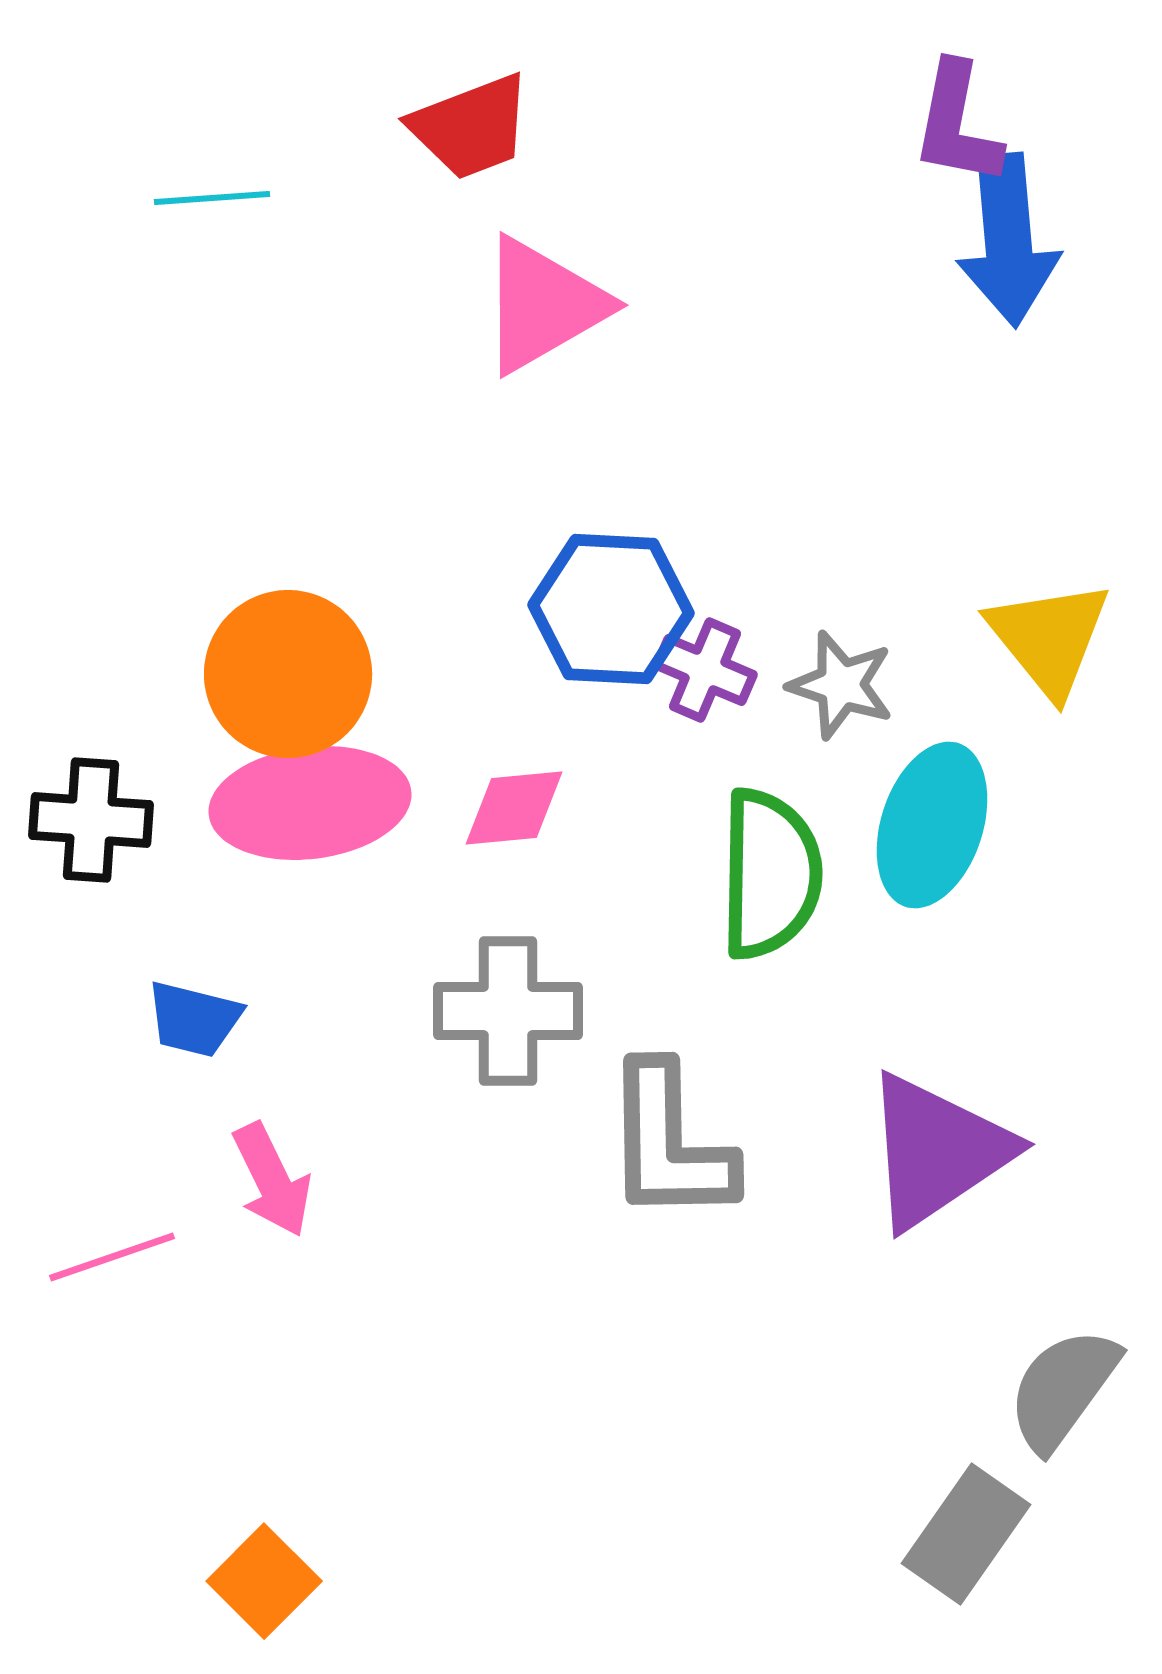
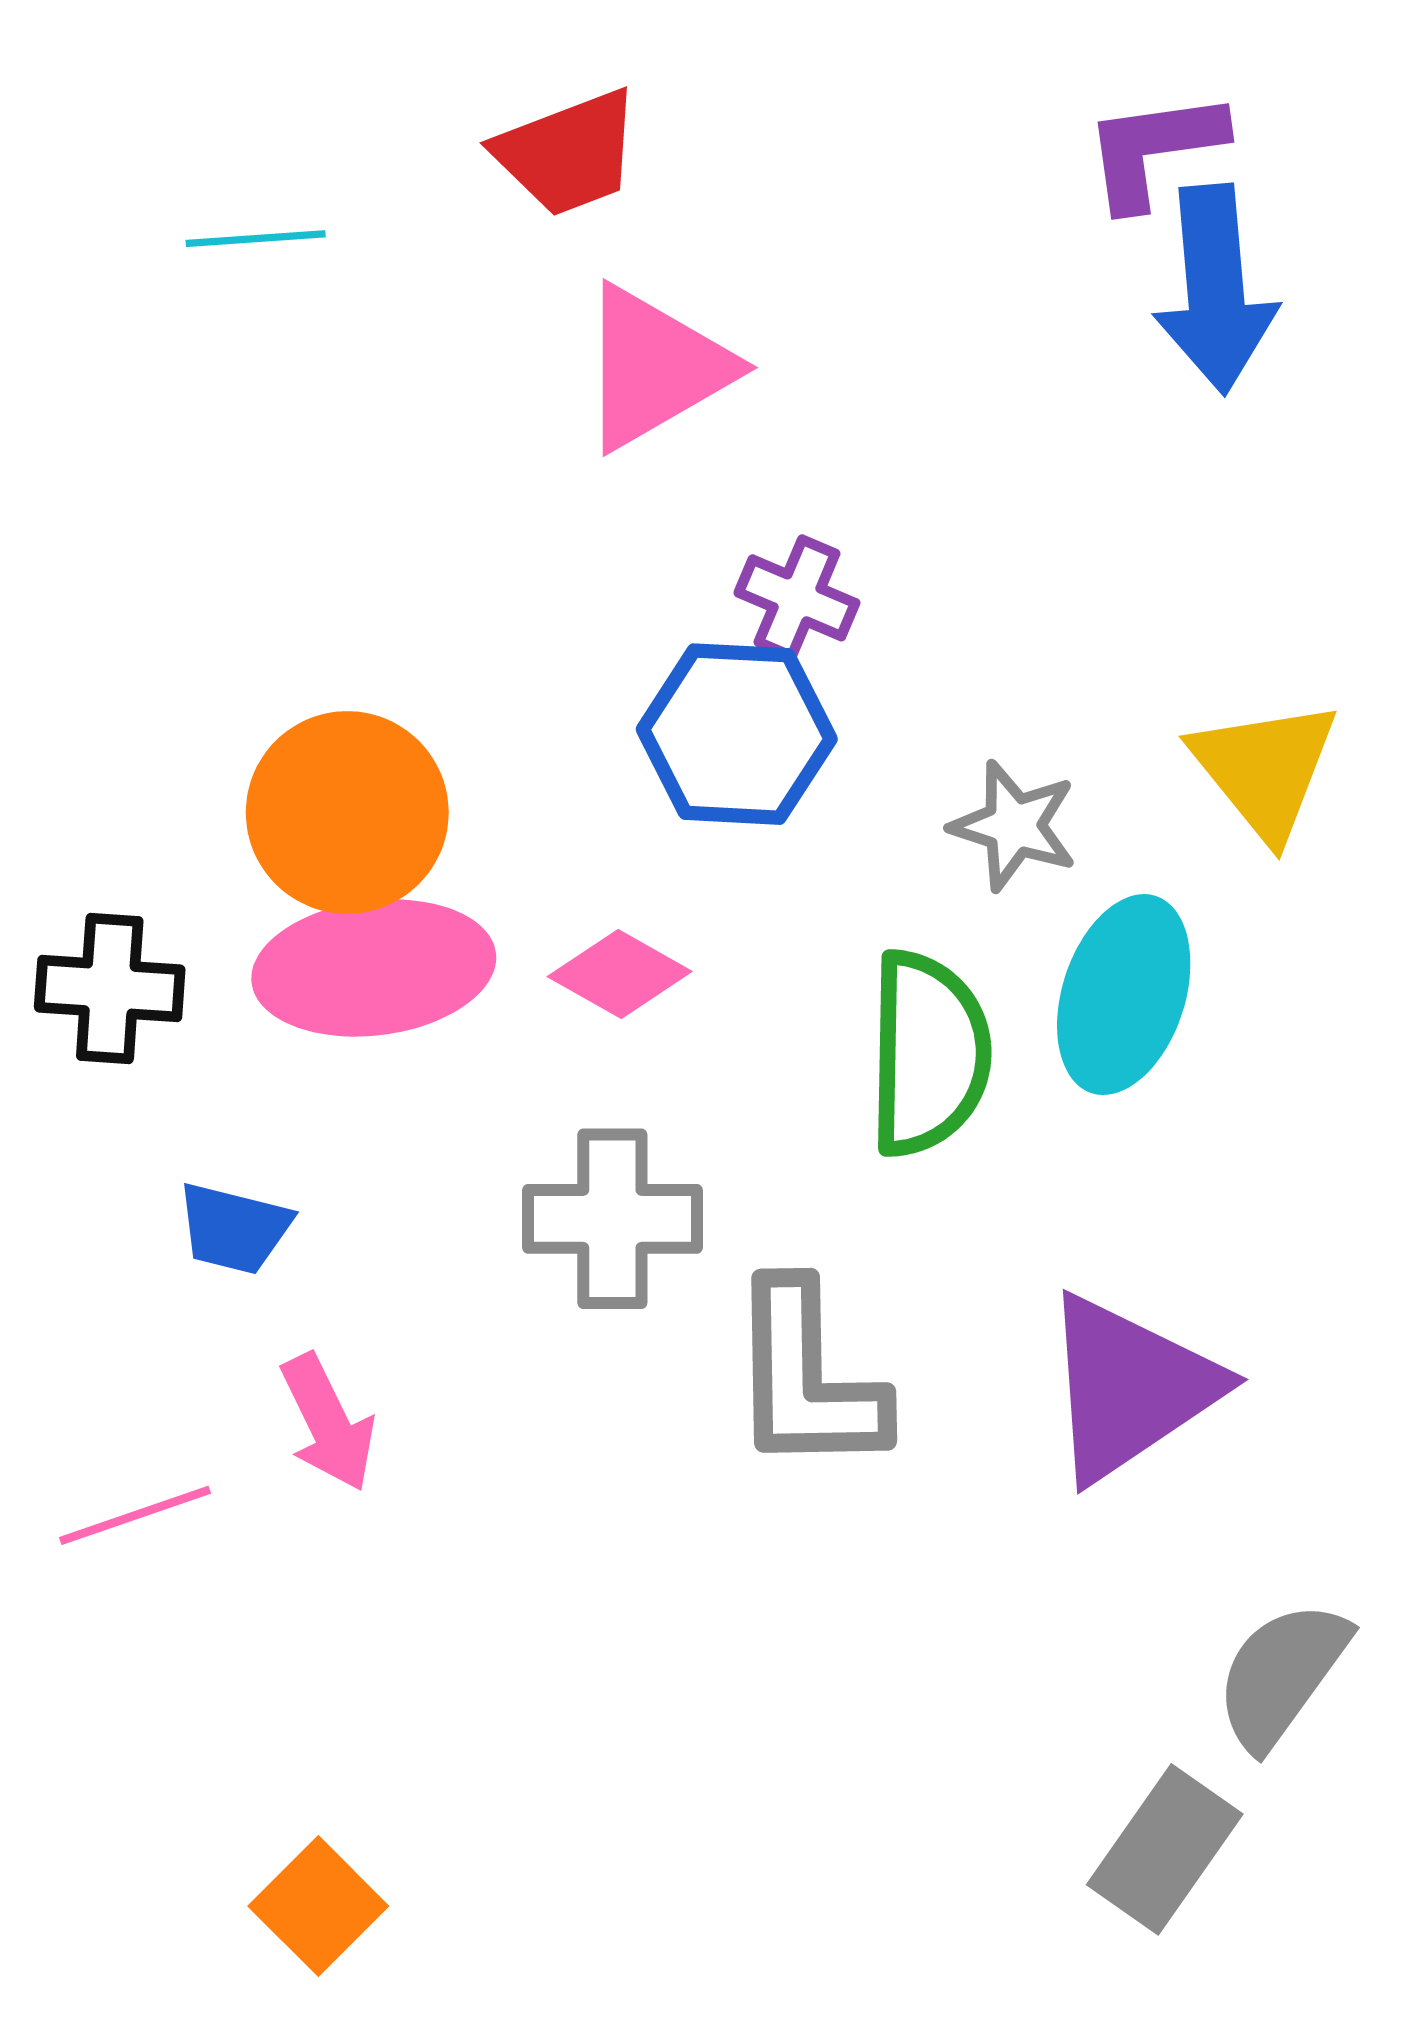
purple L-shape: (957, 124) -> (1154, 149), turned 71
purple cross: (705, 670) -> (797, 598), moved
pink diamond: (514, 808) -> (620, 974), turned 35

